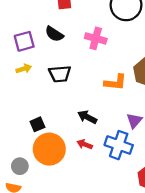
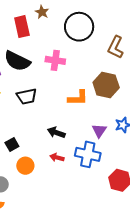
black semicircle: (54, 34) -> (17, 61), size x1.5
orange circle: (49, 149) -> (25, 166), size x0.6

